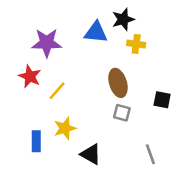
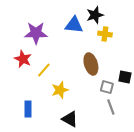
gray square: (122, 113) -> (107, 87), moved
yellow star: (65, 128) -> (60, 90), moved
gray line: (150, 154) -> (111, 107), moved

